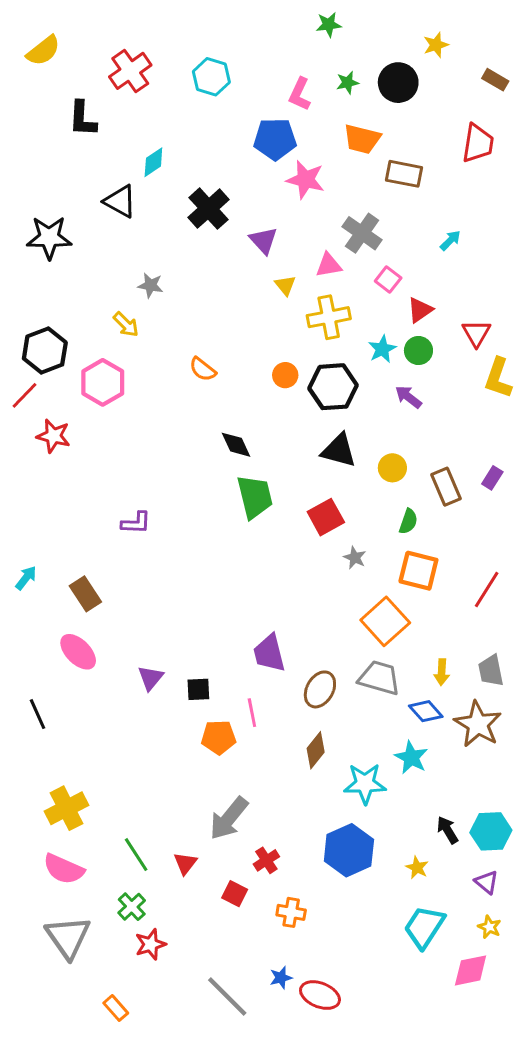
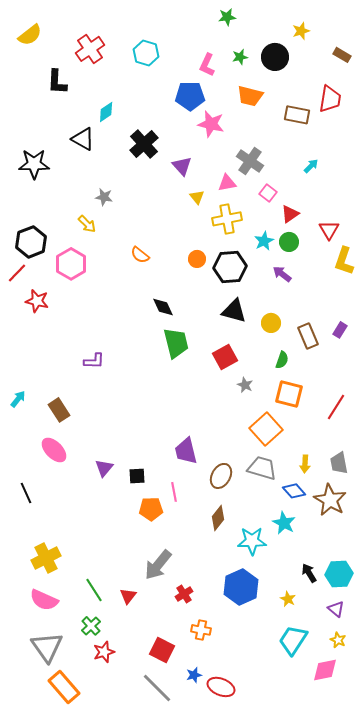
brown rectangle: (404, 174) -> (297, 115), moved
red square: (235, 894) -> (162, 650), moved, size x1.4
orange rectangle: (116, 1008) -> (64, 687), moved, size x1.8

